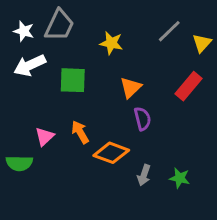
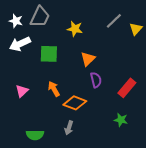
red rectangle: (188, 86) -> (127, 88), moved
pink triangle: (45, 137) -> (22, 91), moved
green semicircle: (19, 163) -> (35, 135), moved
gray arrow: (144, 175) -> (69, 128), moved

